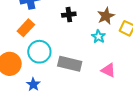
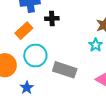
black cross: (69, 15) -> (52, 18), moved

